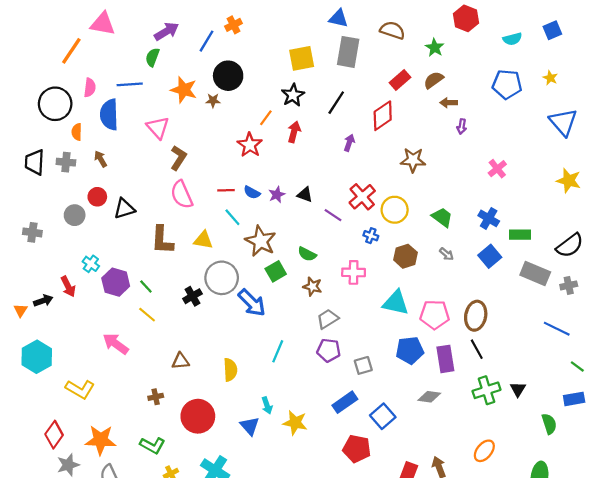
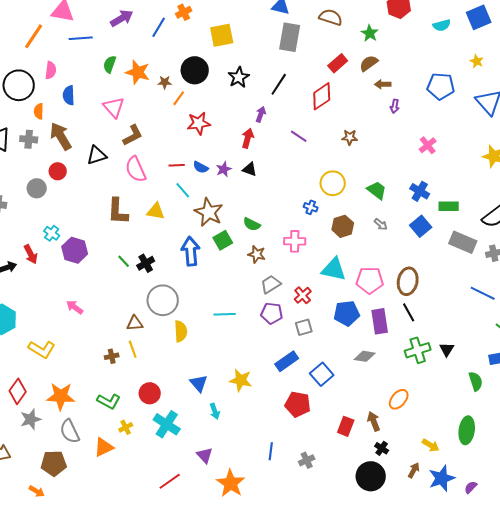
blue square: (552, 30) -> (479, 17), size x1.4
green semicircle: (152, 57) -> (110, 64), moved
yellow square: (302, 58) -> (222, 35), moved
black circle: (228, 76) -> (195, 70), moved
blue line: (130, 84) -> (81, 38), moved
blue pentagon: (507, 84) -> (441, 86), moved
blue semicircle: (109, 115) -> (69, 95), size x0.7
orange line: (266, 118) -> (179, 98), moved
red arrow: (294, 132) -> (248, 138), moved
purple arrow: (349, 143) -> (261, 114), moved
red star: (250, 145) -> (199, 123), turned 30
brown L-shape: (178, 158) -> (133, 135), turned 30
brown arrow: (101, 159) -> (61, 136), size x1.8
brown star: (413, 160) -> (350, 137), size x0.7
red cross: (362, 197) -> (303, 295), moved, size x0.7
black triangle: (124, 209) -> (97, 155), moved
purple line: (333, 215) -> (299, 136), moved
gray circle: (222, 278) -> (163, 300), moved
green line: (146, 286) -> (124, 261), moved
blue arrow: (252, 303) -> (191, 251), moved, turned -140
yellow line: (147, 315) -> (133, 349), moved, turned 30
pink arrow: (116, 344) -> (75, 307), size x0.7
cyan line: (278, 351) -> (225, 314), turned 65
cyan arrow: (267, 405) -> (215, 411), moved
red circle: (198, 416) -> (150, 393), moved, size x0.7
orange ellipse: (484, 451) -> (399, 399), moved

